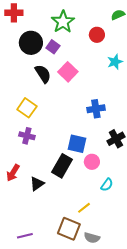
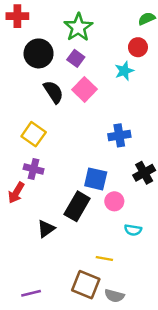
red circle: (97, 35) -> (138, 47), moved
purple square: (53, 47) -> (76, 58), moved
cyan star: (115, 62) -> (124, 71), moved
red arrow: (13, 173) -> (16, 193), moved
cyan semicircle: (107, 185) -> (133, 230), turned 64
yellow line: (84, 208) -> (104, 259), turned 48

